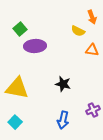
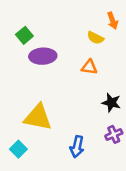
orange triangle: (92, 50) -> (89, 67), moved
black star: (63, 84) -> (111, 103), moved
yellow triangle: (17, 88) -> (38, 117), moved

